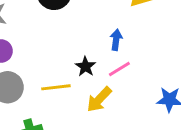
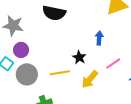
pink line: (119, 69) -> (113, 64), moved

